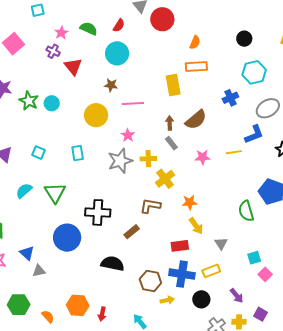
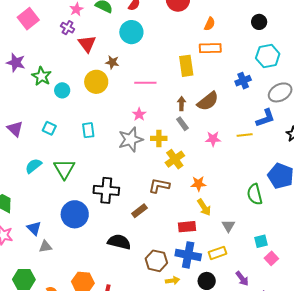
brown star: (111, 85) -> (112, 62), moved
cyan circle: (52, 103) -> (62, 90), moved
yellow circle: (96, 115) -> (96, 82), moved

